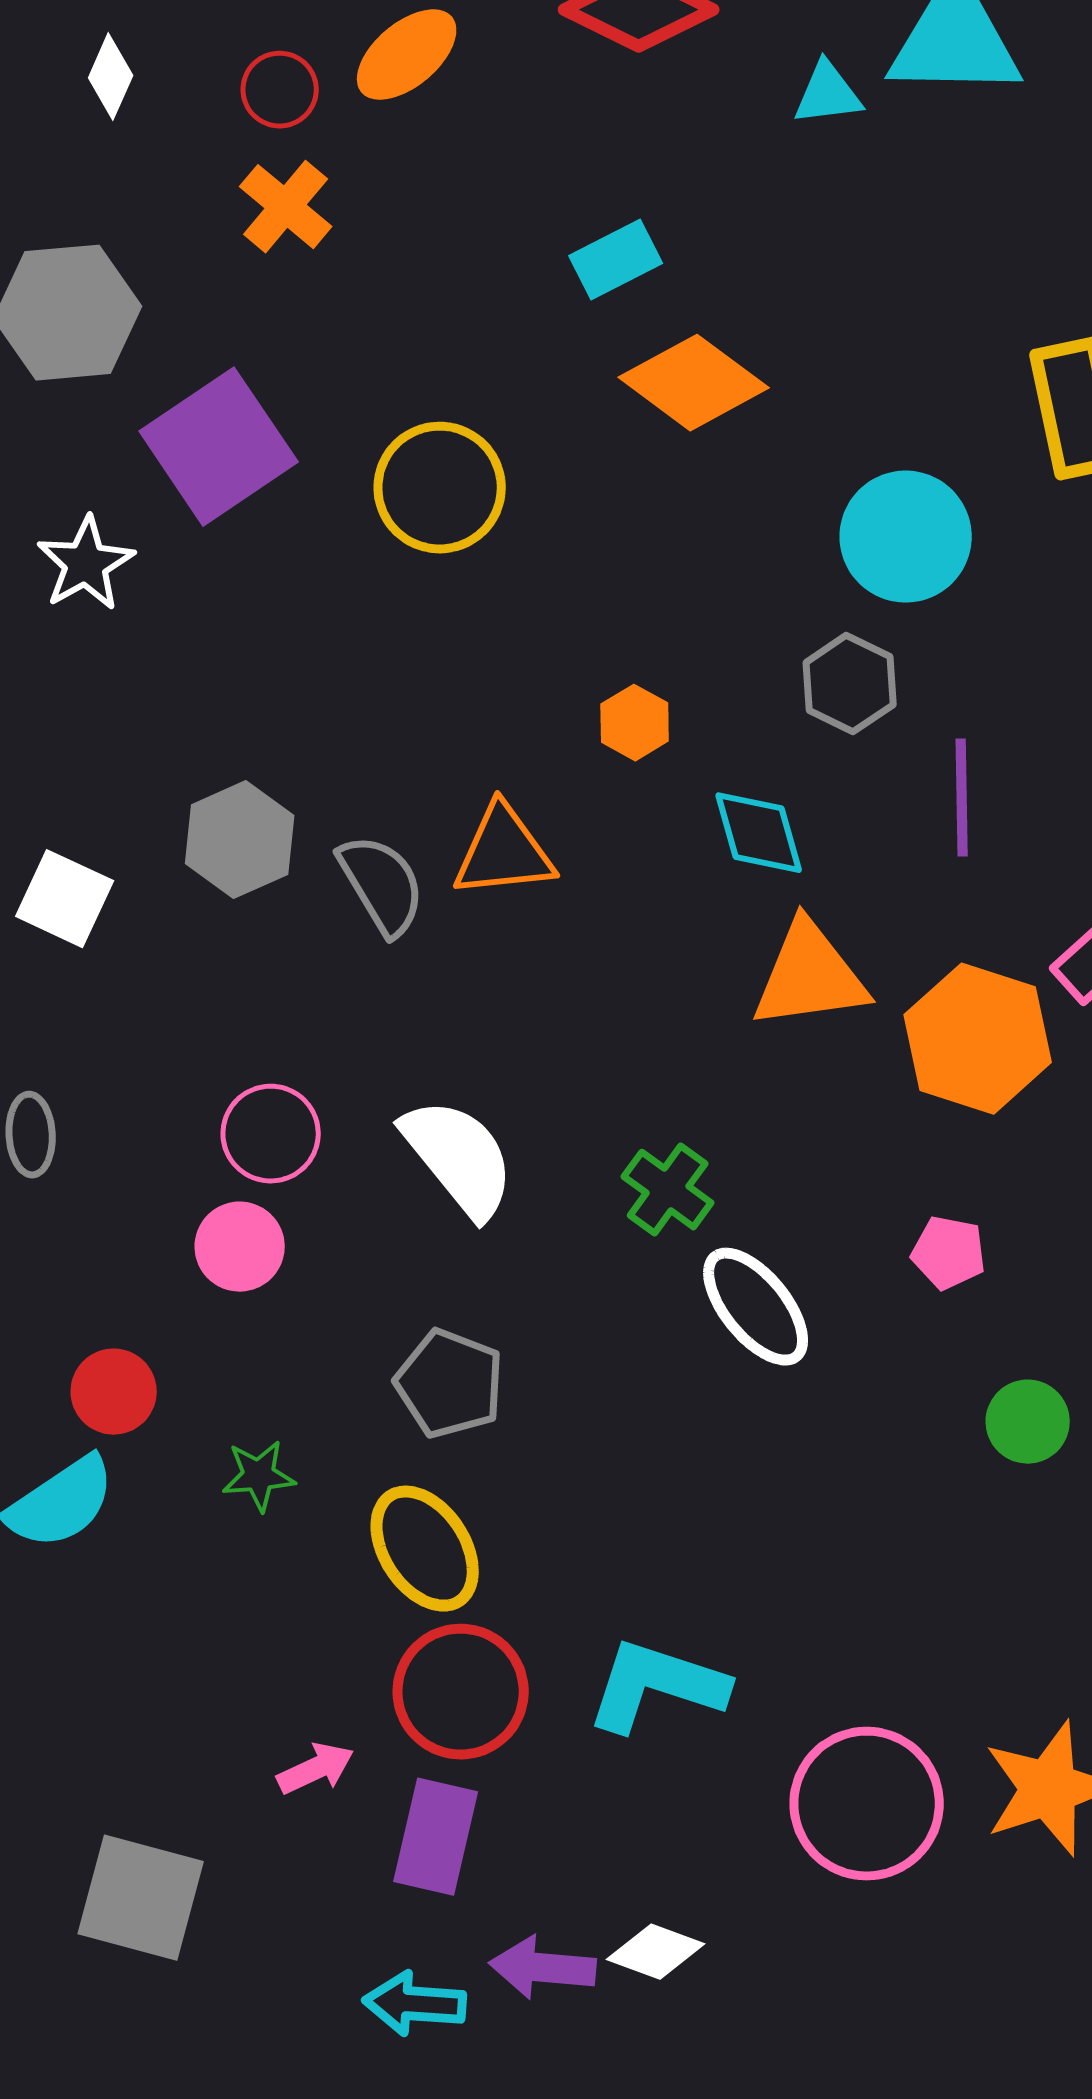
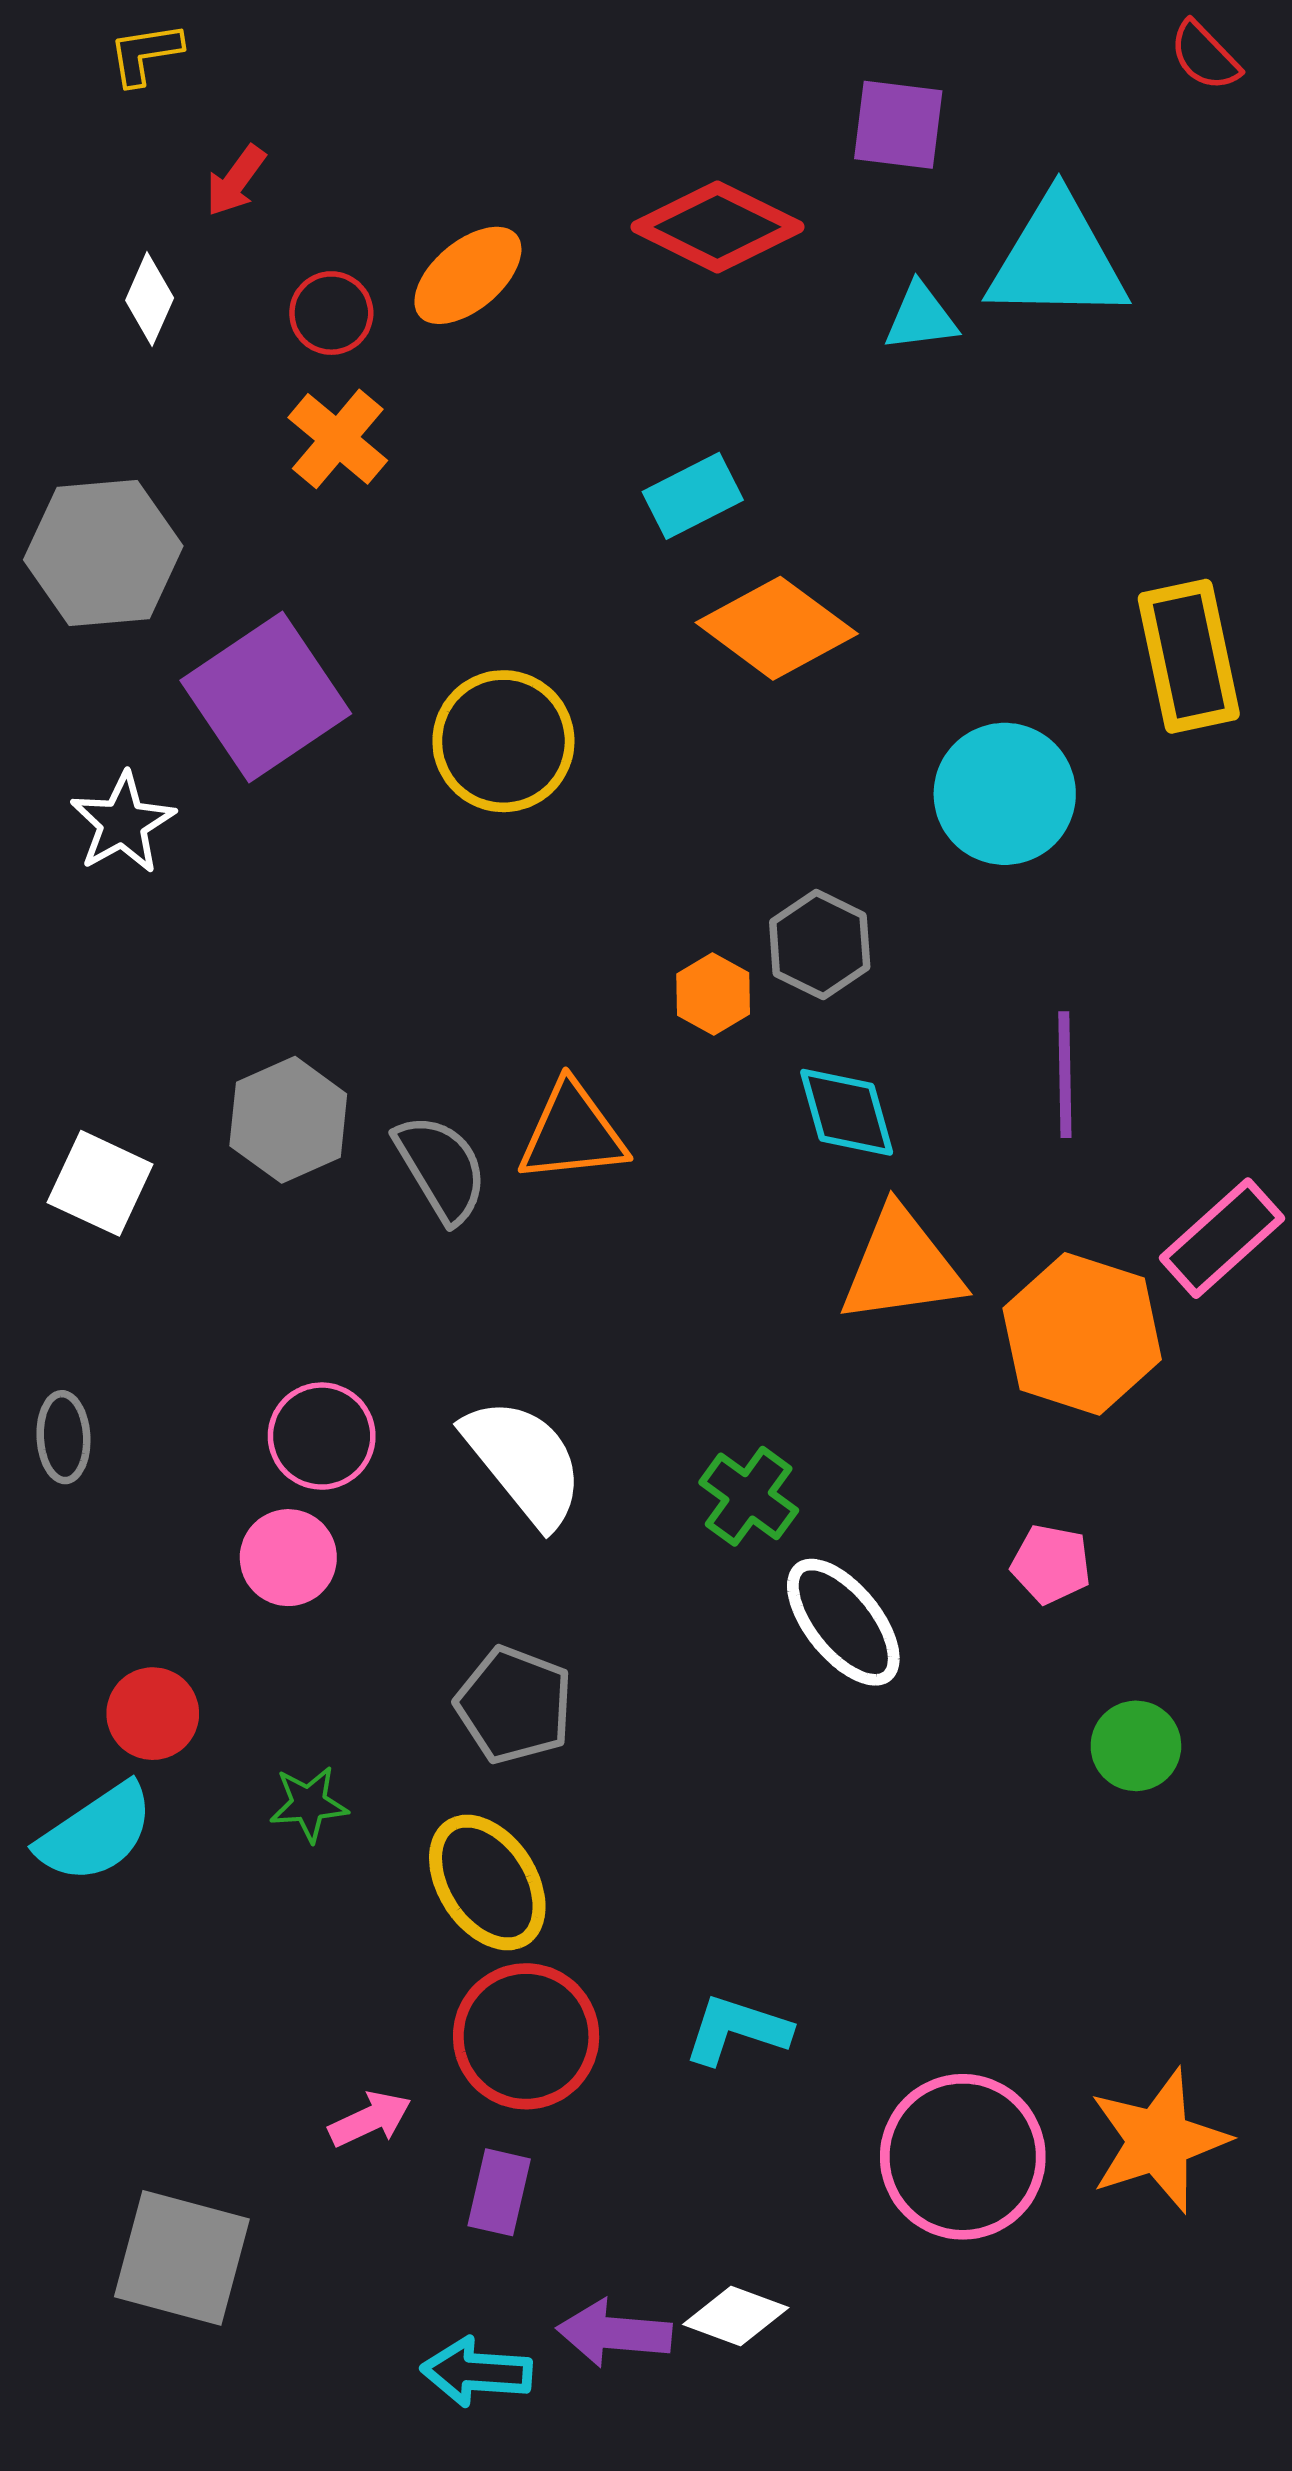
gray hexagon: (850, 684) -> (820, 944), moved
cyan L-shape: (657, 1686) -> (737, 2030), size x0.7
purple rectangle: (436, 1837) -> (499, 2192), size x0.7

